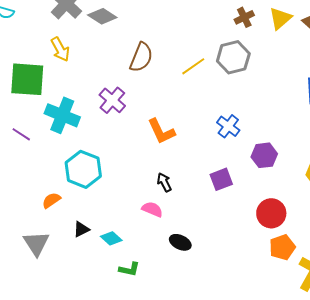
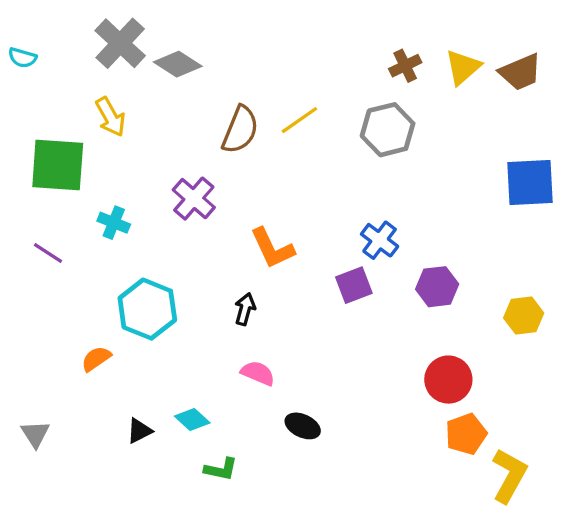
yellow line: (193, 66) -> (299, 120), moved
cyan cross: (62, 115) -> (114, 223), size x0.6
purple square: (221, 179) -> (354, 285), moved
black arrow: (164, 182) -> (245, 309), moved, turned 42
black triangle: (81, 229) -> (139, 431), moved
gray triangle: (36, 243) -> (35, 434), moved, size x0.7

